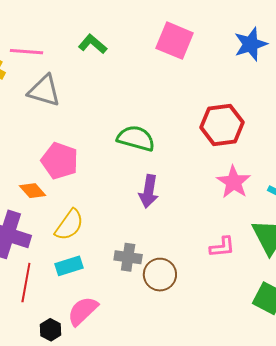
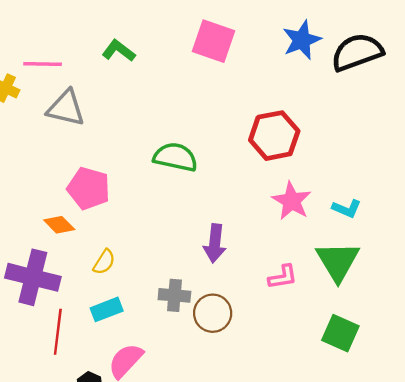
purple arrow: (149, 191) -> (215, 243), moved
yellow semicircle: (69, 225) -> (104, 262), size x0.7

